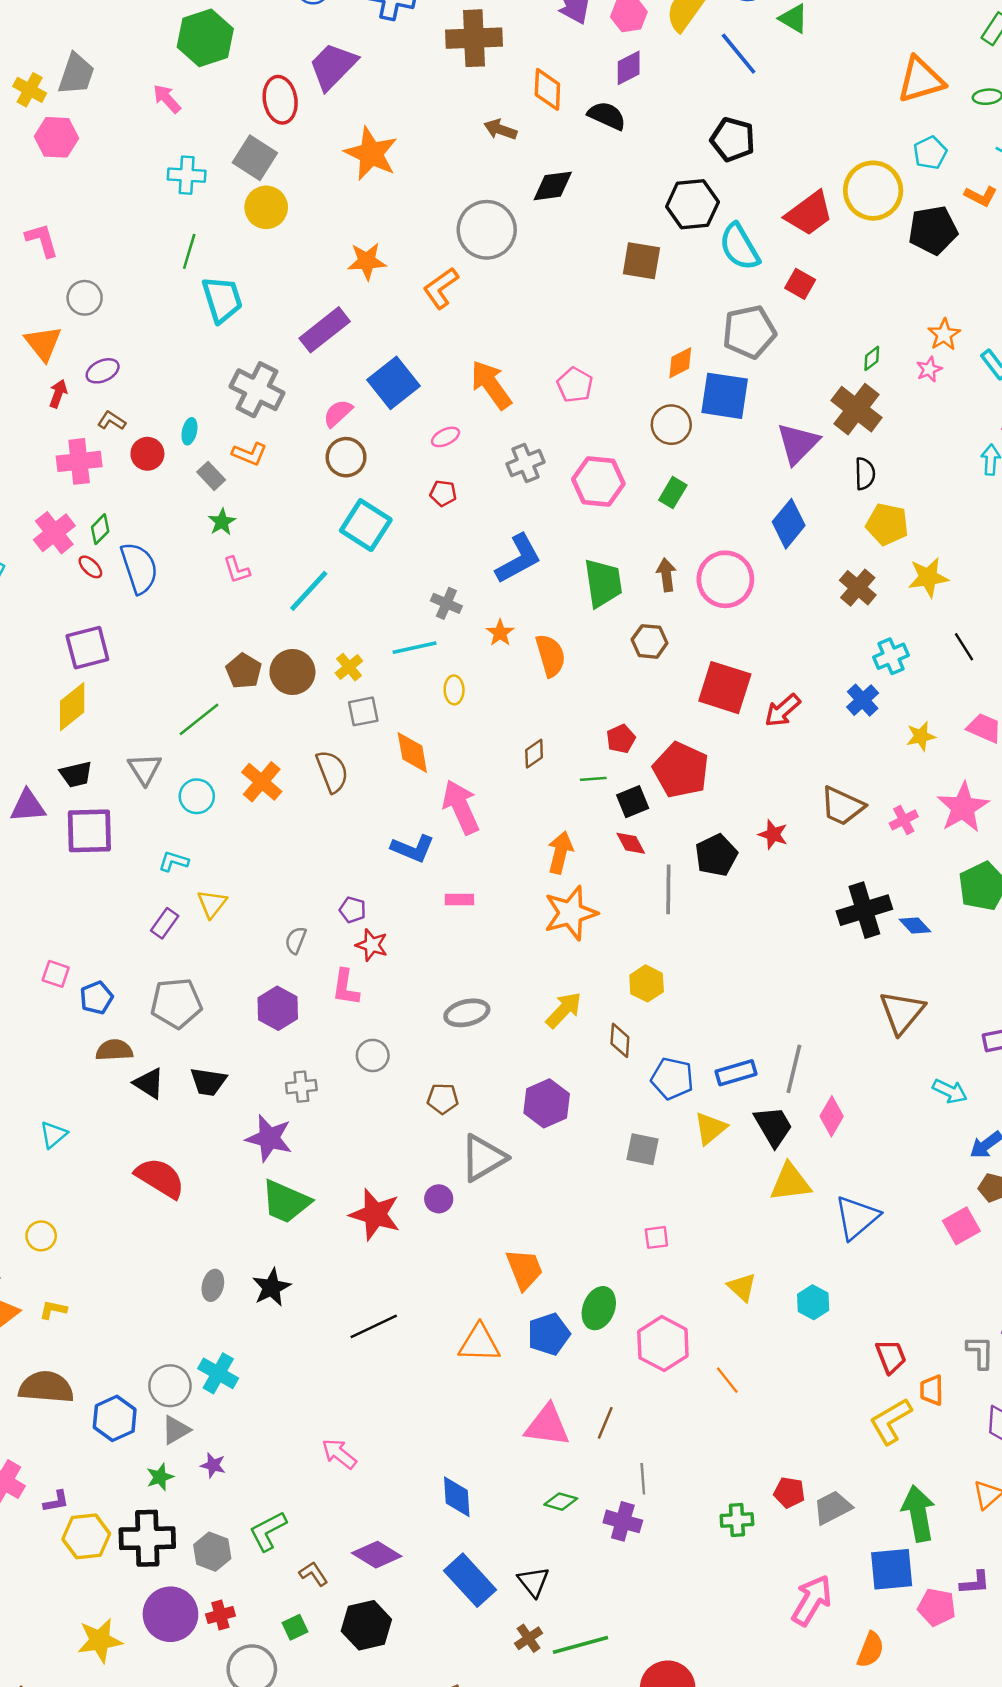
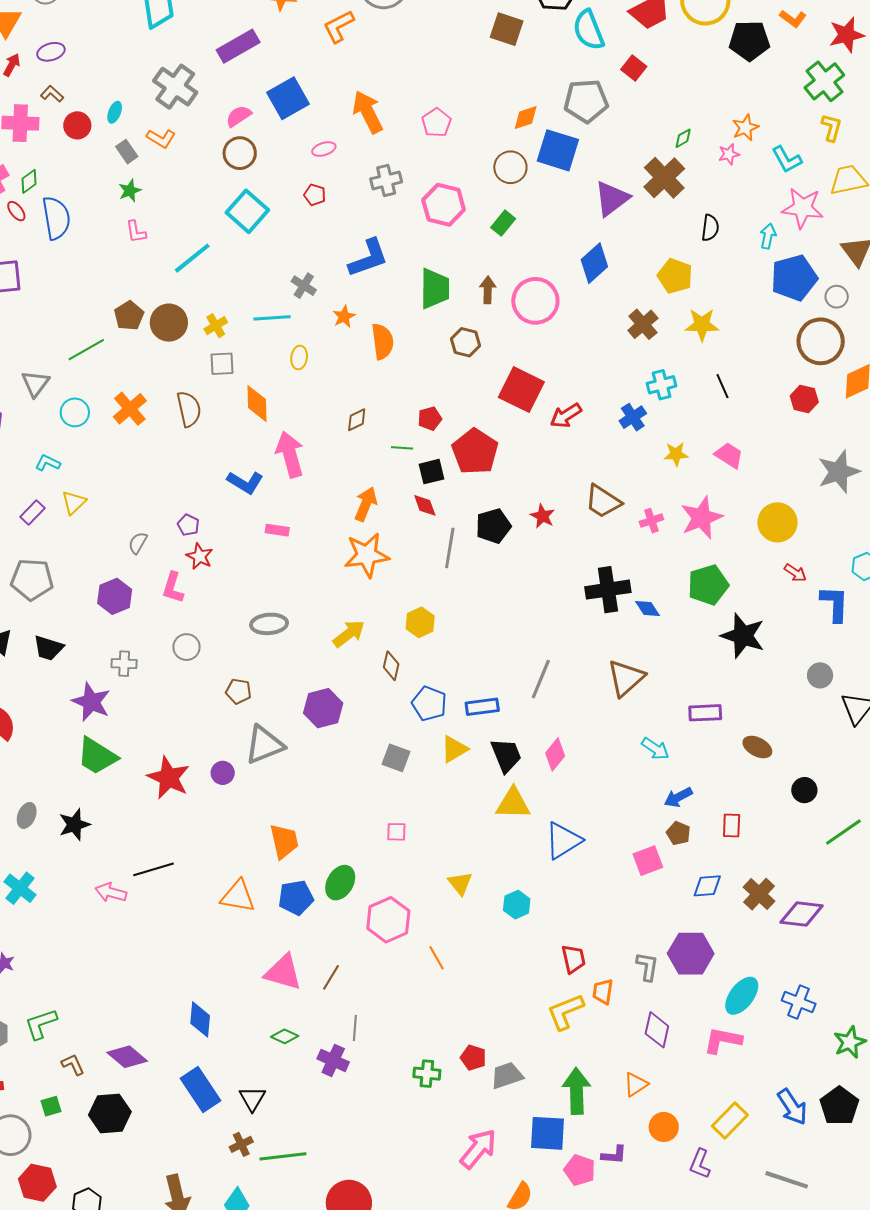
black semicircle: (865, 474) -> (710, 228), moved
gray line: (794, 1069) -> (541, 679), moved
pink arrow: (339, 1454) -> (111, 892), moved, turned -32

